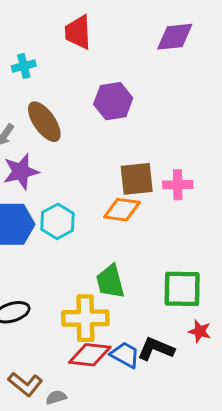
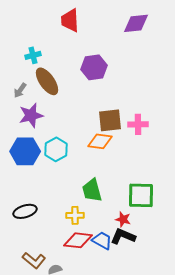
cyan cross: (24, 66) -> (33, 55), moved
yellow cross: (85, 318) -> (75, 215), size x0.6
red star: (200, 331) -> (123, 219), moved

